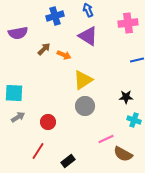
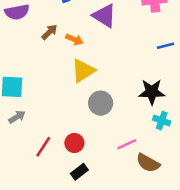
yellow triangle: (83, 80) -> (83, 71), moved
black star: (126, 97) -> (152, 92), size x1.5
red circle: (48, 122) -> (74, 143), moved
red line: (38, 151) -> (43, 147), moved

